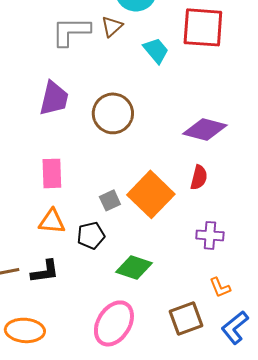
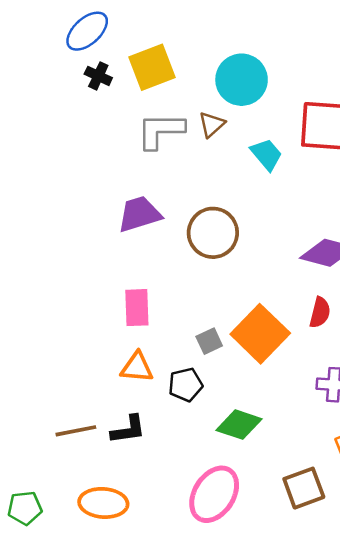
purple trapezoid: (54, 98) -> (139, 214), turned -120

